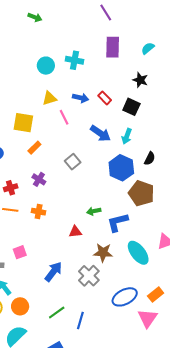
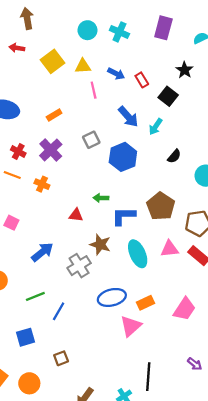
yellow square: (23, 123) -> (53, 61), moved, turned 30
blue hexagon: (121, 168) -> (123, 157), moved
purple cross: (39, 179) -> (51, 150), size x1.5
red cross: (11, 188) -> (18, 151), turned 32
brown pentagon: (141, 193) -> (161, 206), moved
pink square: (20, 252) -> (11, 223), turned 32

